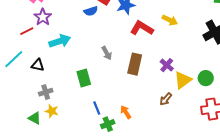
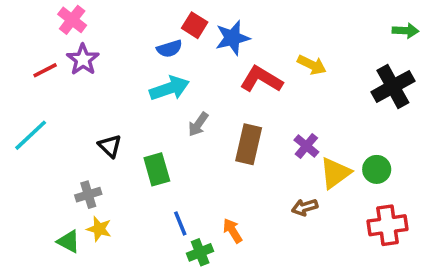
red line: (27, 31) -> (45, 70), moved
cyan arrow: (60, 41) -> (169, 88), moved
gray arrow: (107, 53) -> (198, 124), turned 64
black triangle: (38, 65) -> (110, 146), moved, turned 32
brown arrow: (166, 99) -> (305, 207), turned 32

